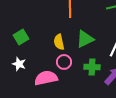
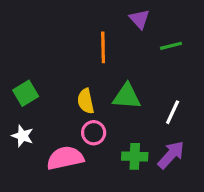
green triangle: (85, 39) -> (127, 96), turned 30
green cross: (92, 67) -> (135, 156), moved

